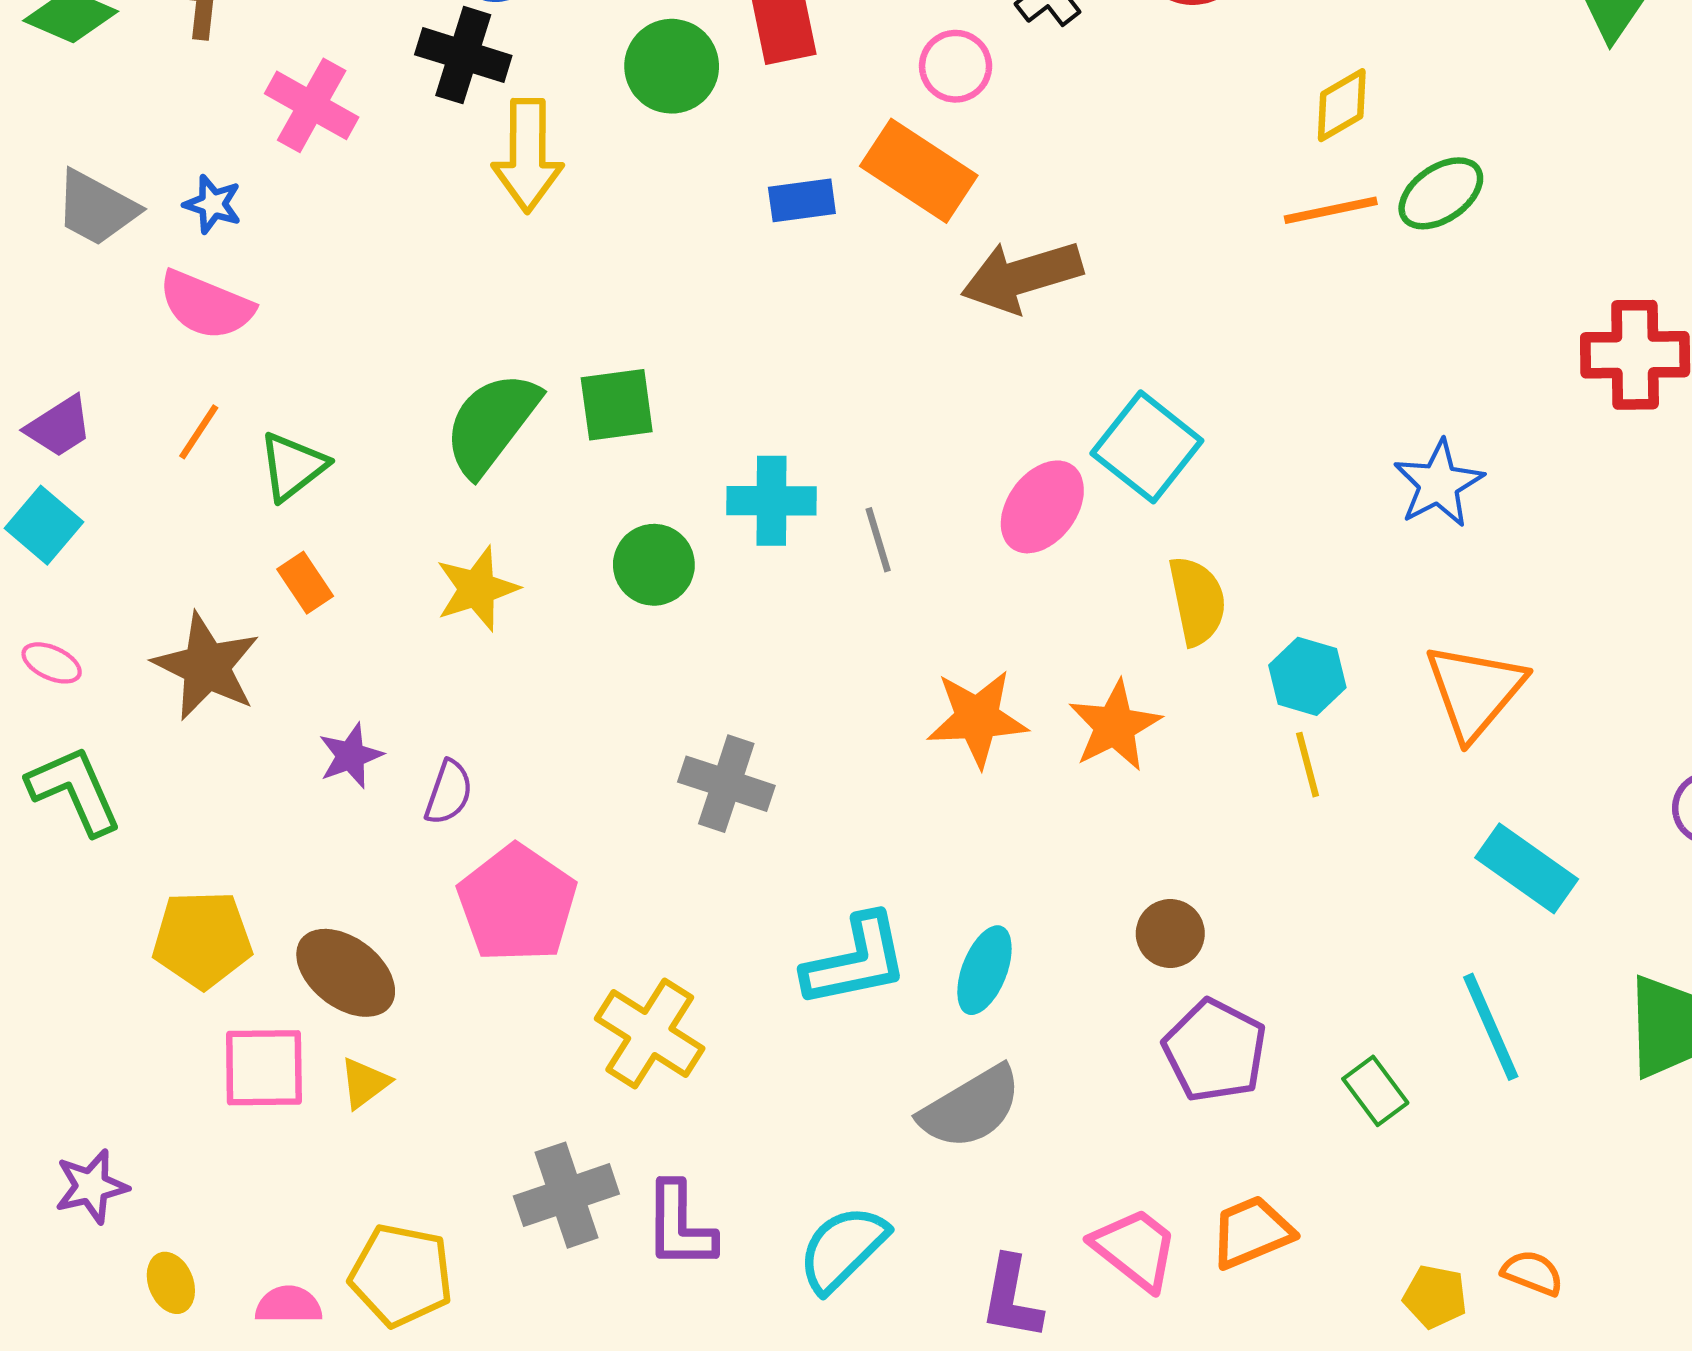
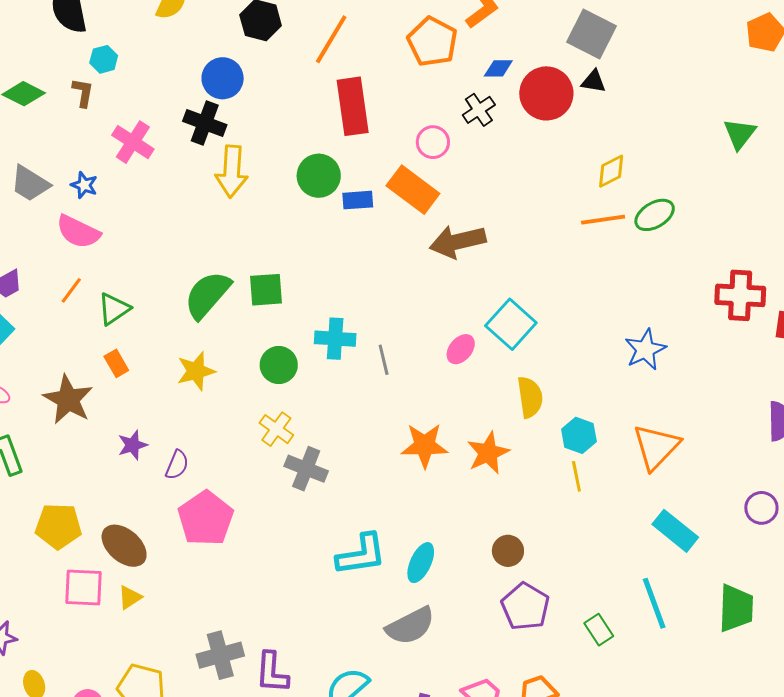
green circle: (672, 66) -> (319, 176), moved
pink ellipse: (1042, 507) -> (461, 349), size x0.7
yellow cross: (650, 1034) -> (276, 429), moved, size x0.7

